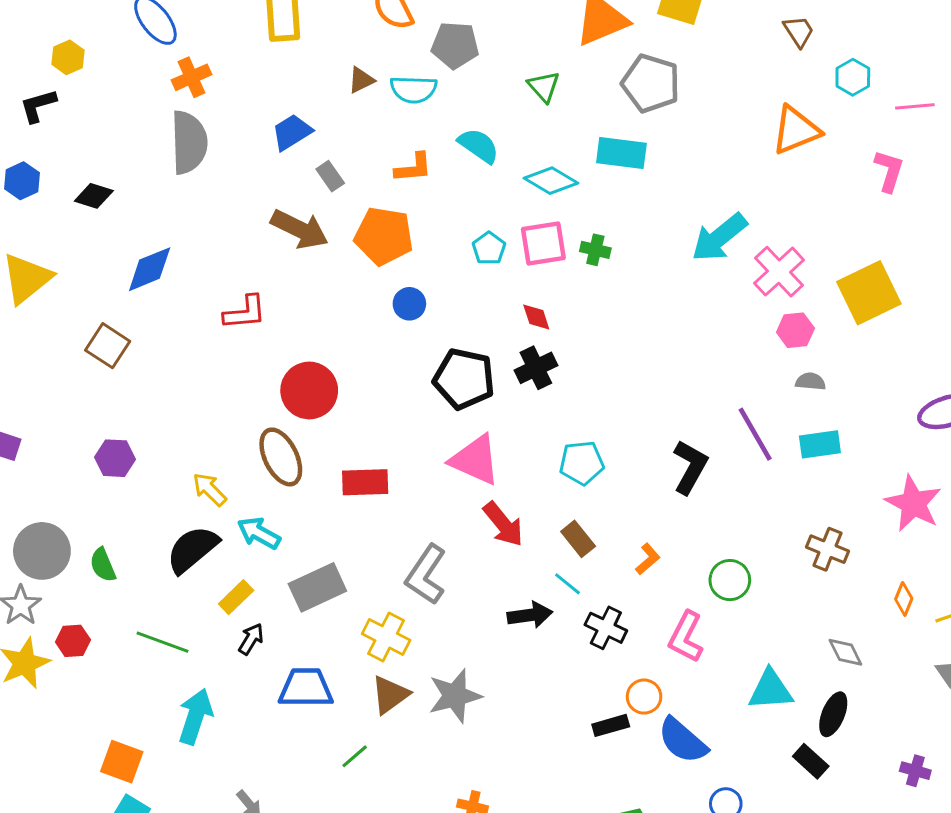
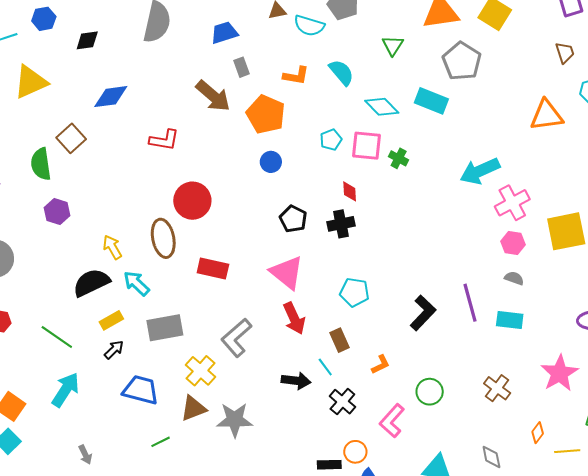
black diamond: (94, 196) -> (87, 40), turned -40
black pentagon: (464, 379) -> (293, 219), size x0.7
green semicircle: (103, 565) -> (41, 164), moved, size x1.4

